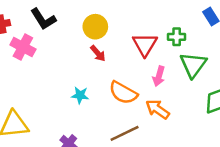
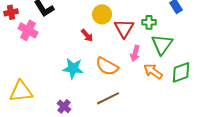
yellow circle: (95, 27) -> (102, 14), moved
cyan star: (80, 95) -> (73, 68), size x1.5
orange arrow: (158, 109) -> (153, 71), moved

